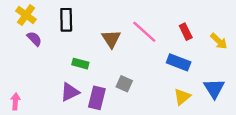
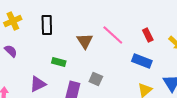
yellow cross: (26, 15) -> (13, 21), turned 30
purple semicircle: (34, 39) -> (11, 51), moved
purple triangle: (70, 92) -> (38, 84), moved

